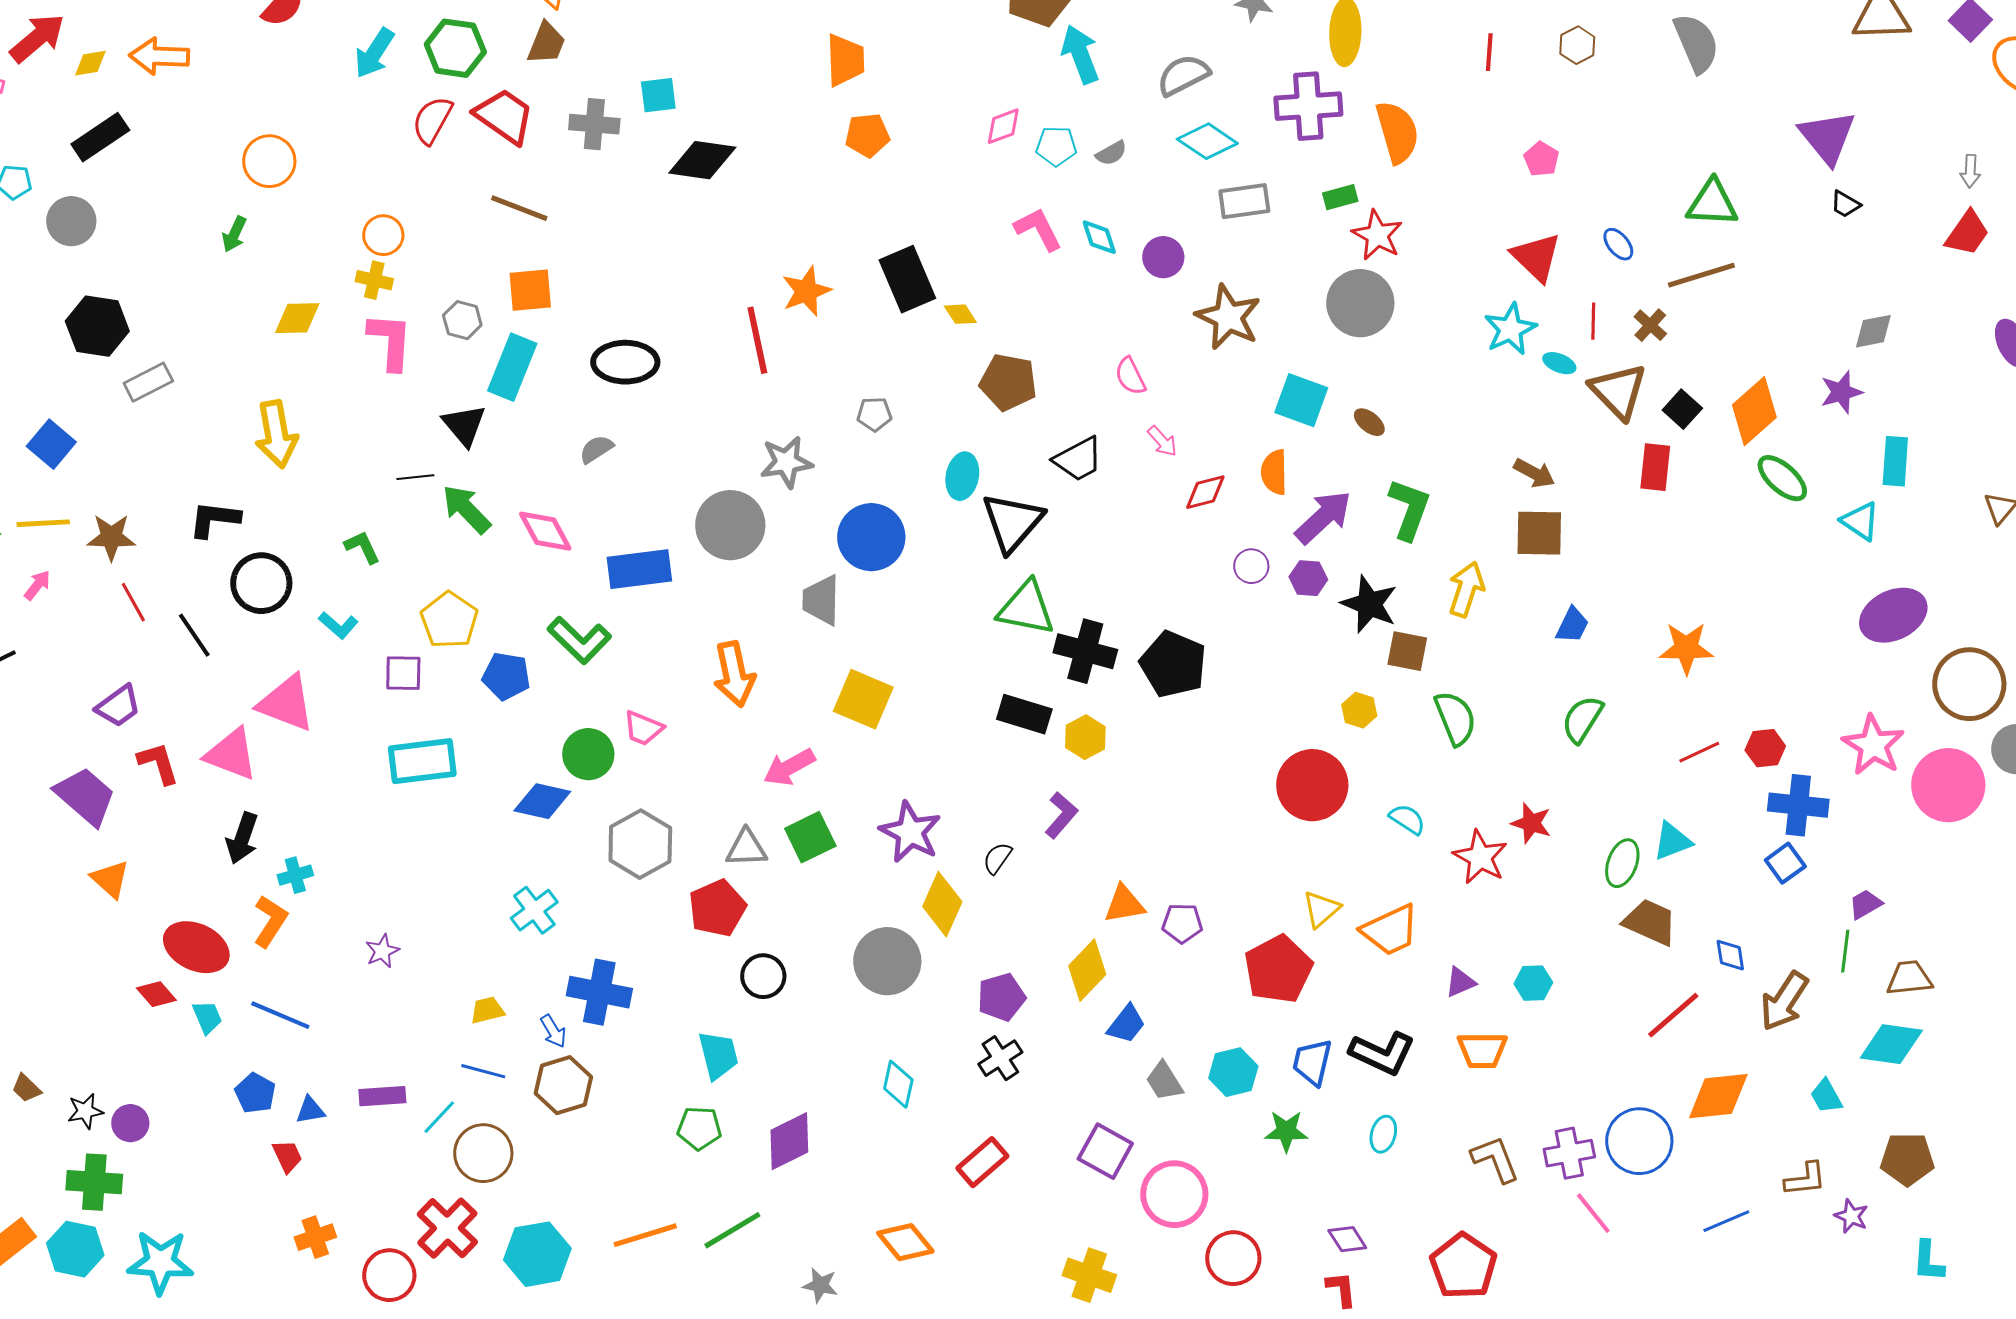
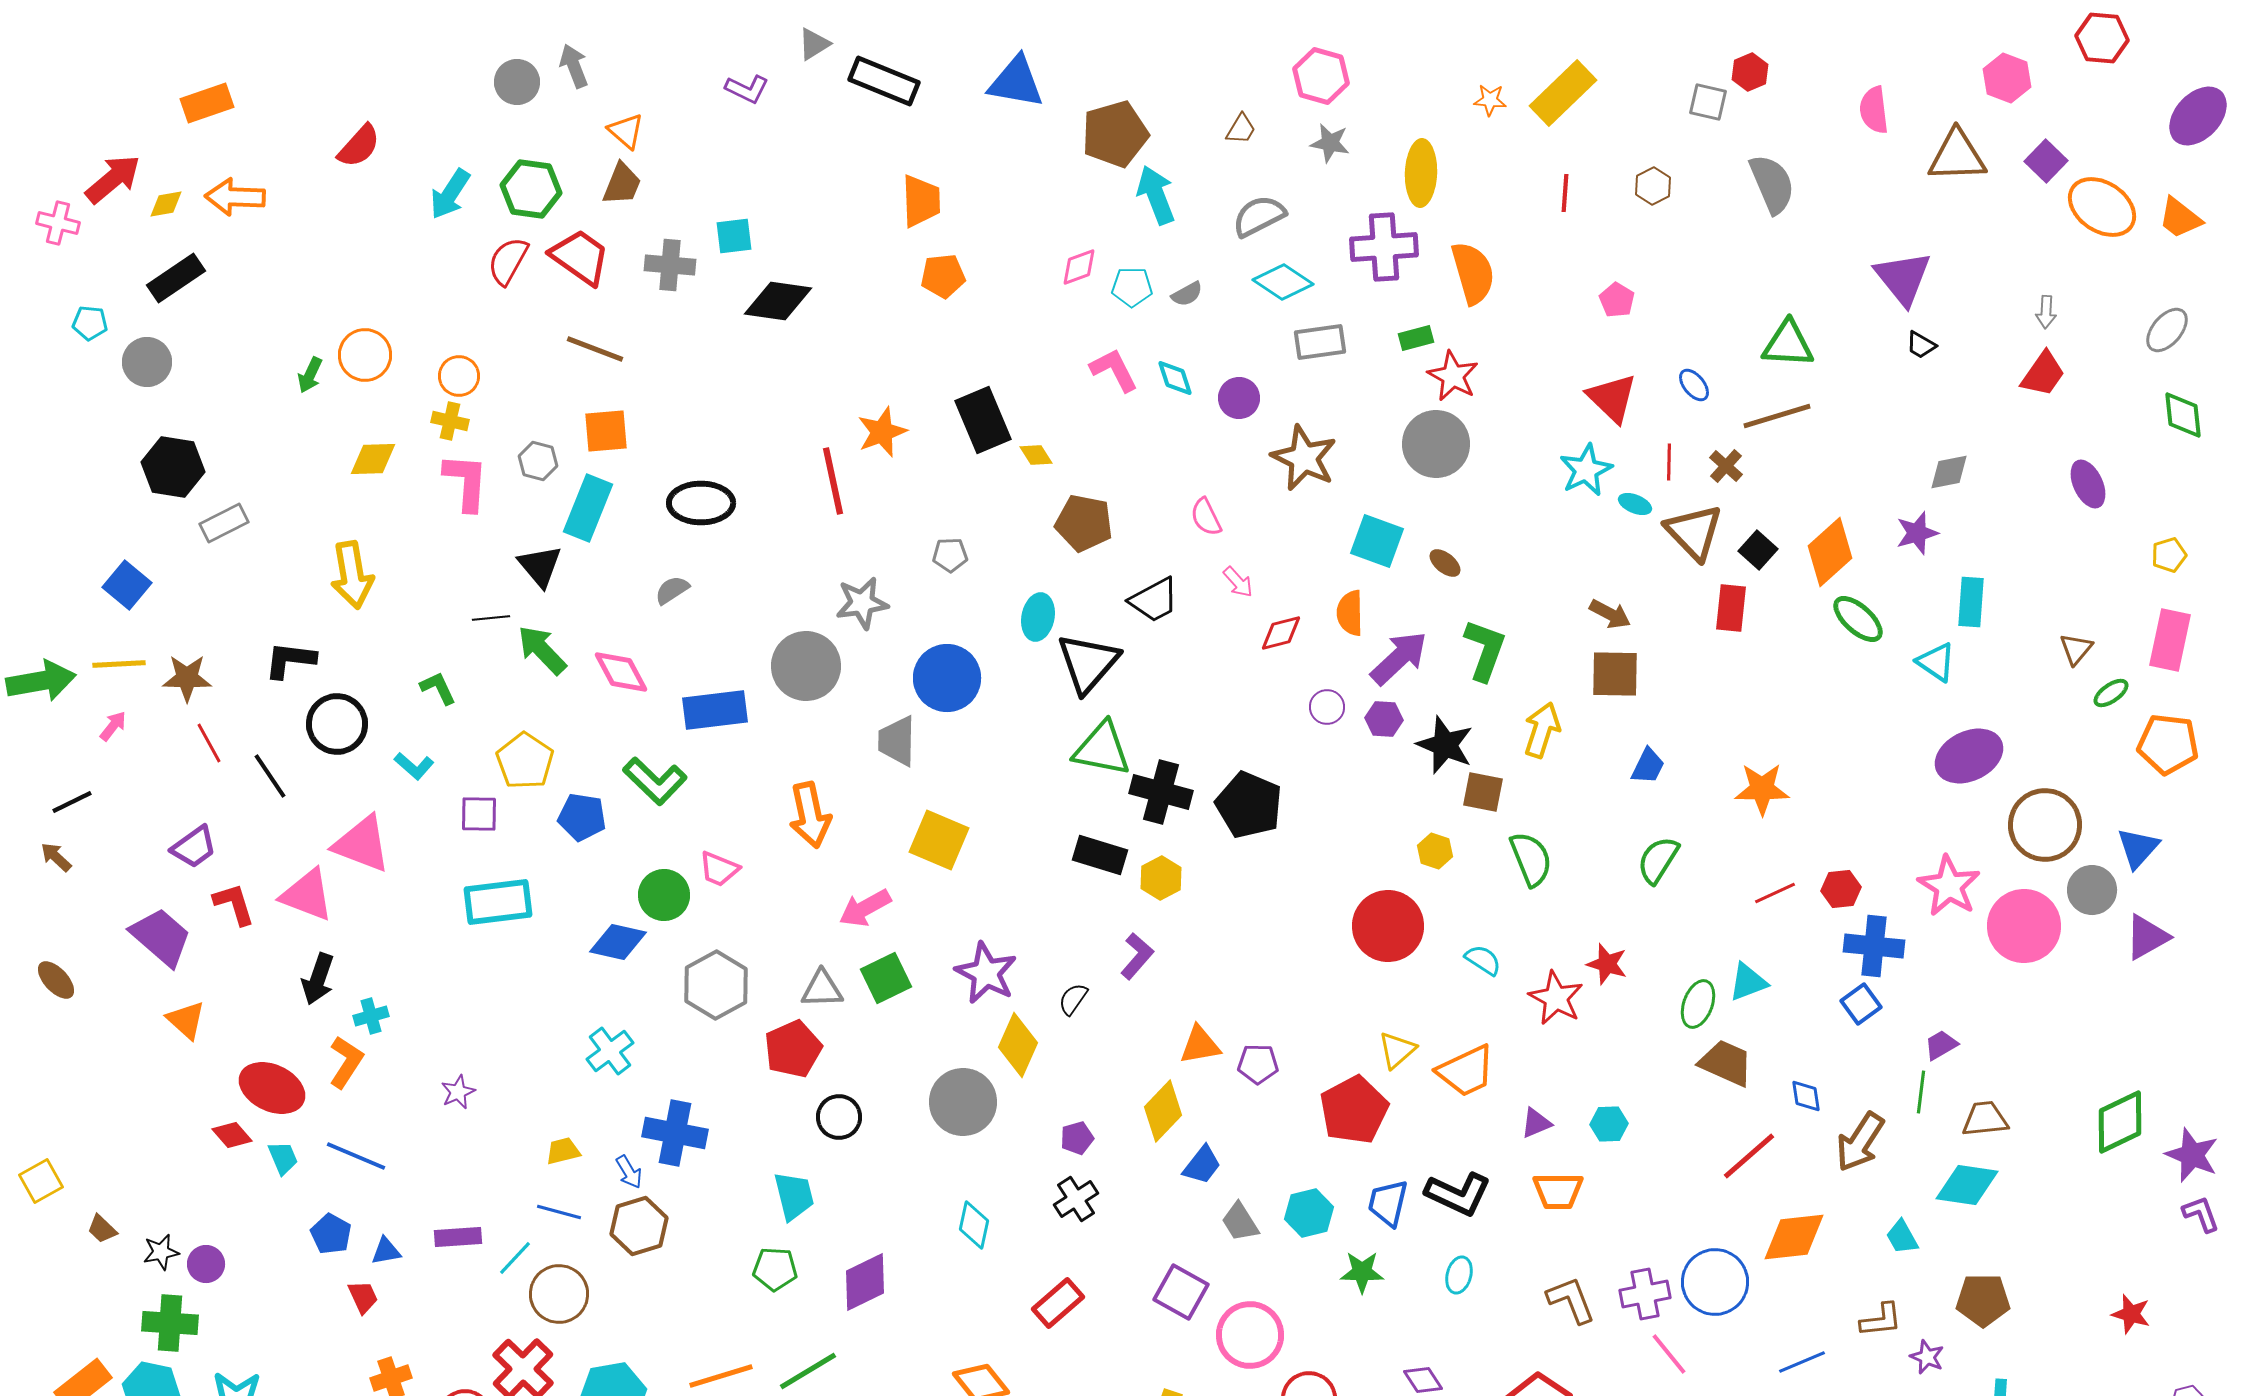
orange circle: (269, 161) -> (365, 355), moved
purple pentagon: (1001, 997) -> (1077, 1138), size x0.7

